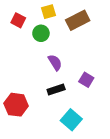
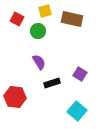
brown rectangle: (78, 20) -> (72, 19), turned 40
purple semicircle: (55, 62) -> (39, 62), moved
cyan square: (71, 120) -> (77, 111), moved

